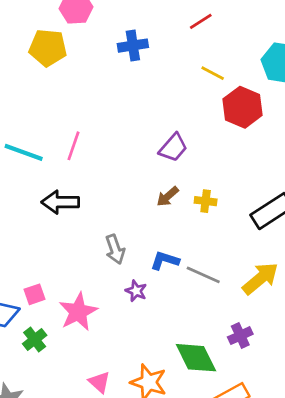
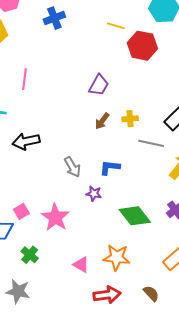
pink line: (73, 146) -> (24, 79), moved
gray line: (203, 275) -> (151, 143), moved
green cross: (35, 339) -> (30, 255), moved
green diamond: (196, 358) -> (135, 216), moved

